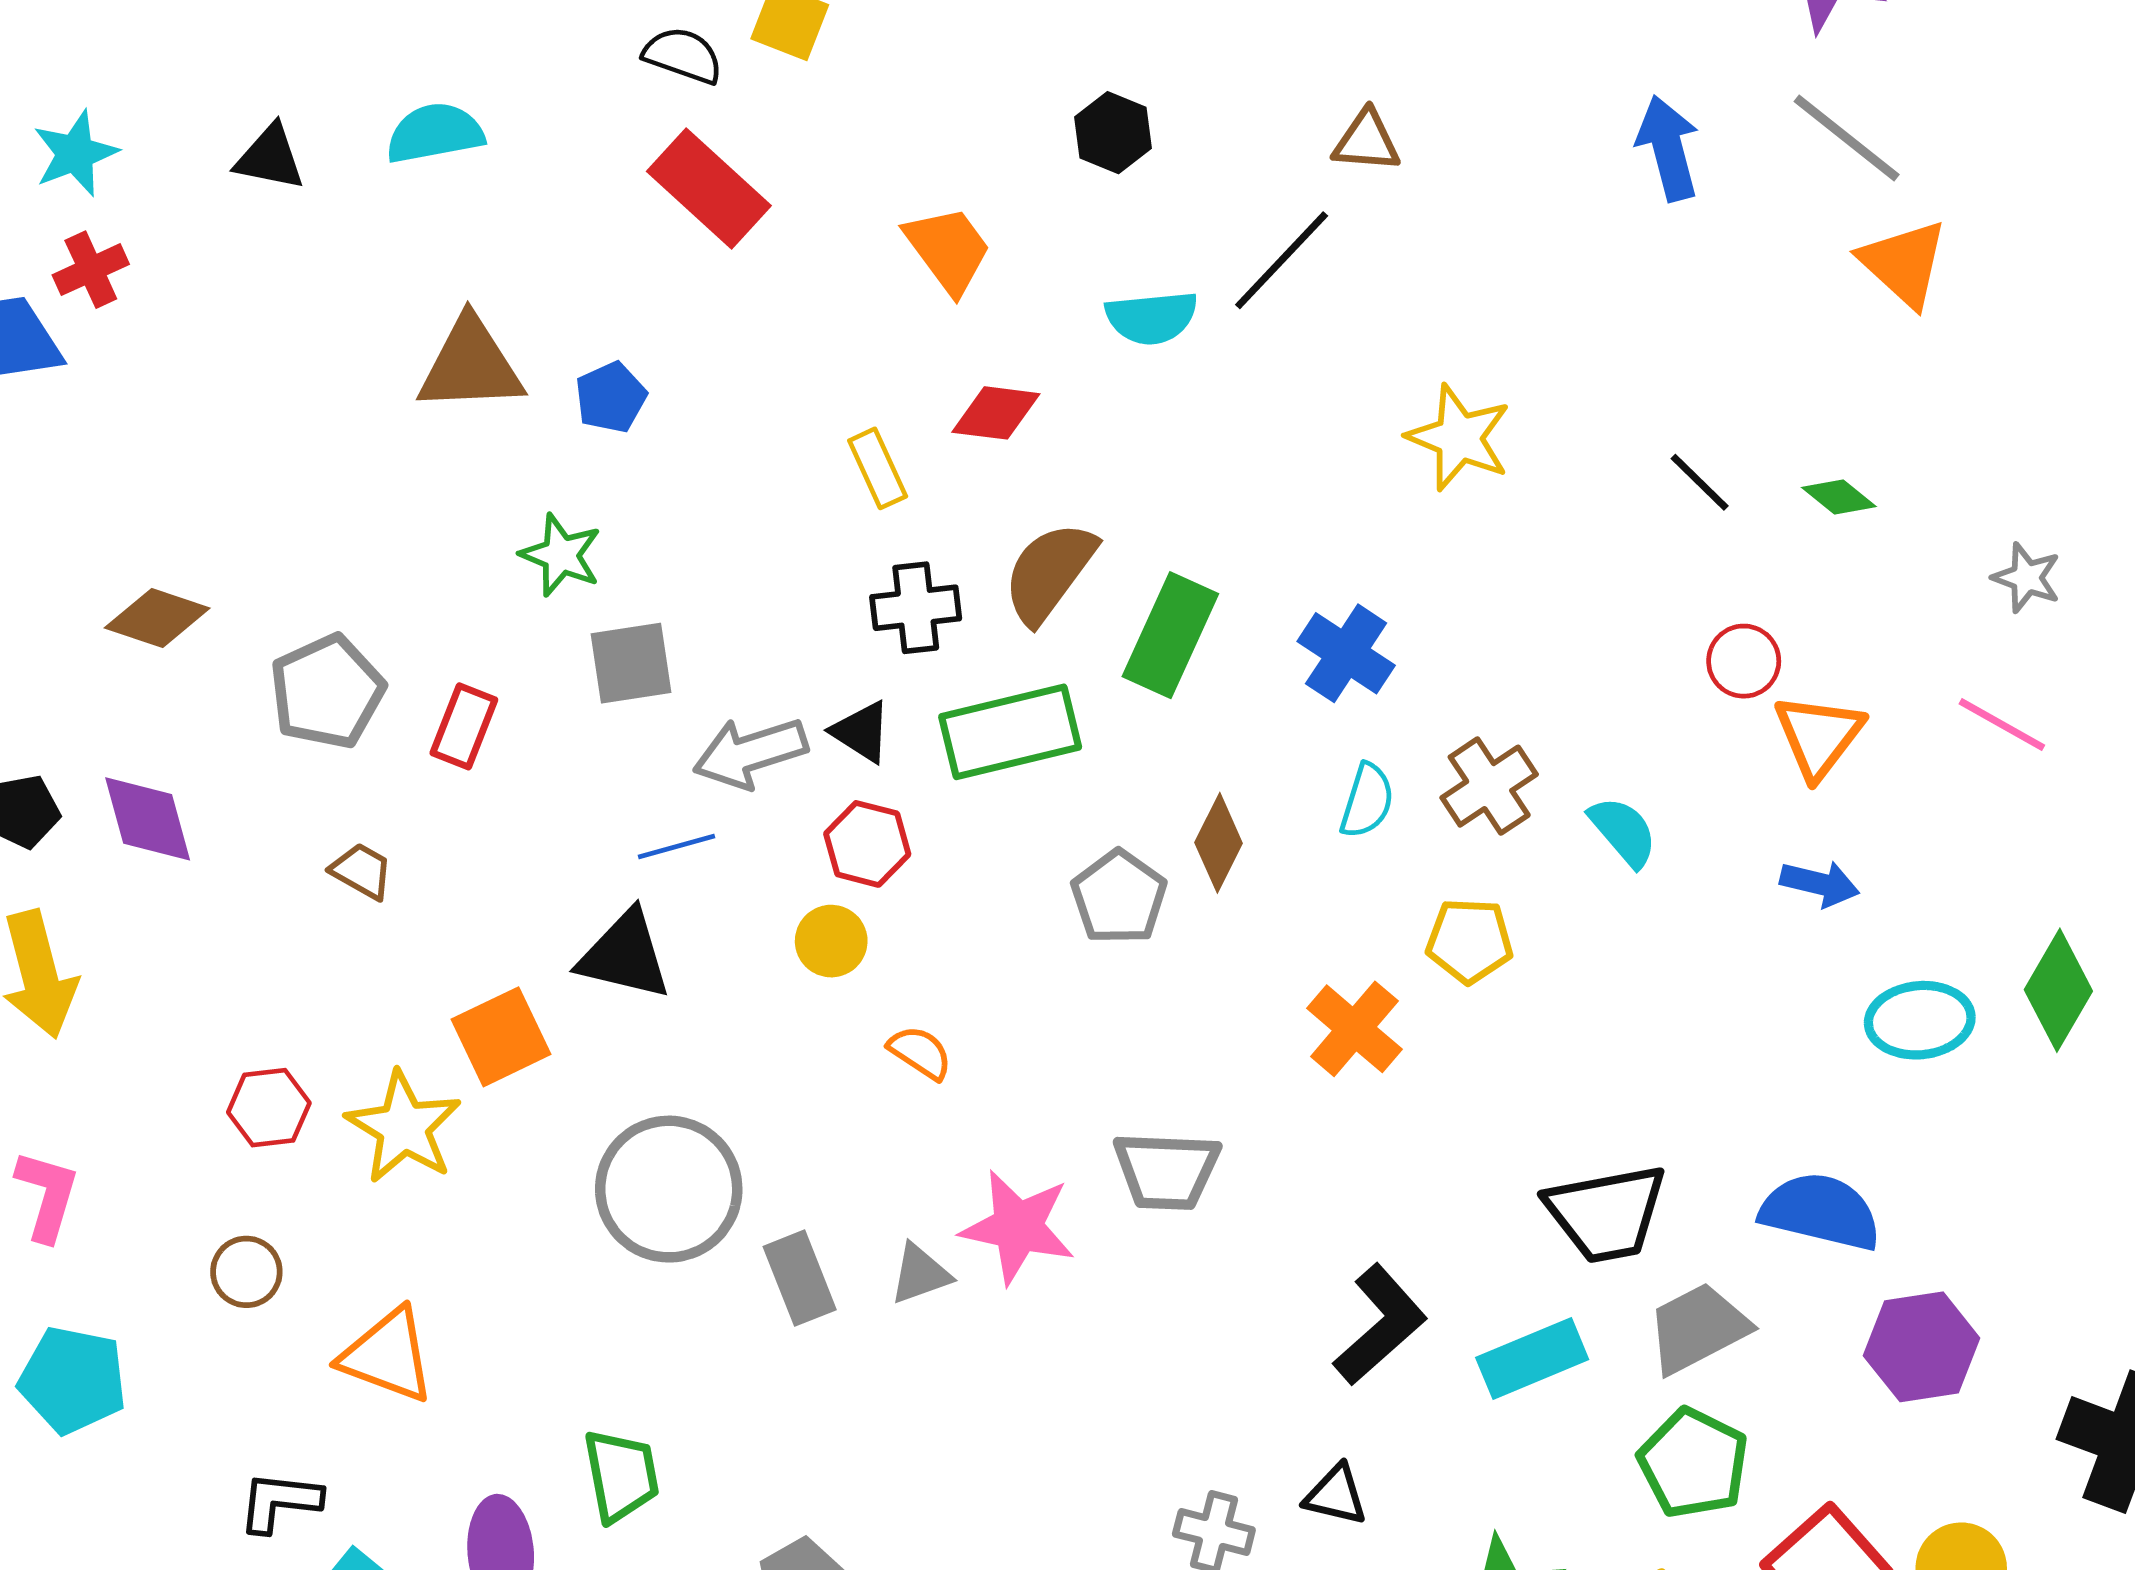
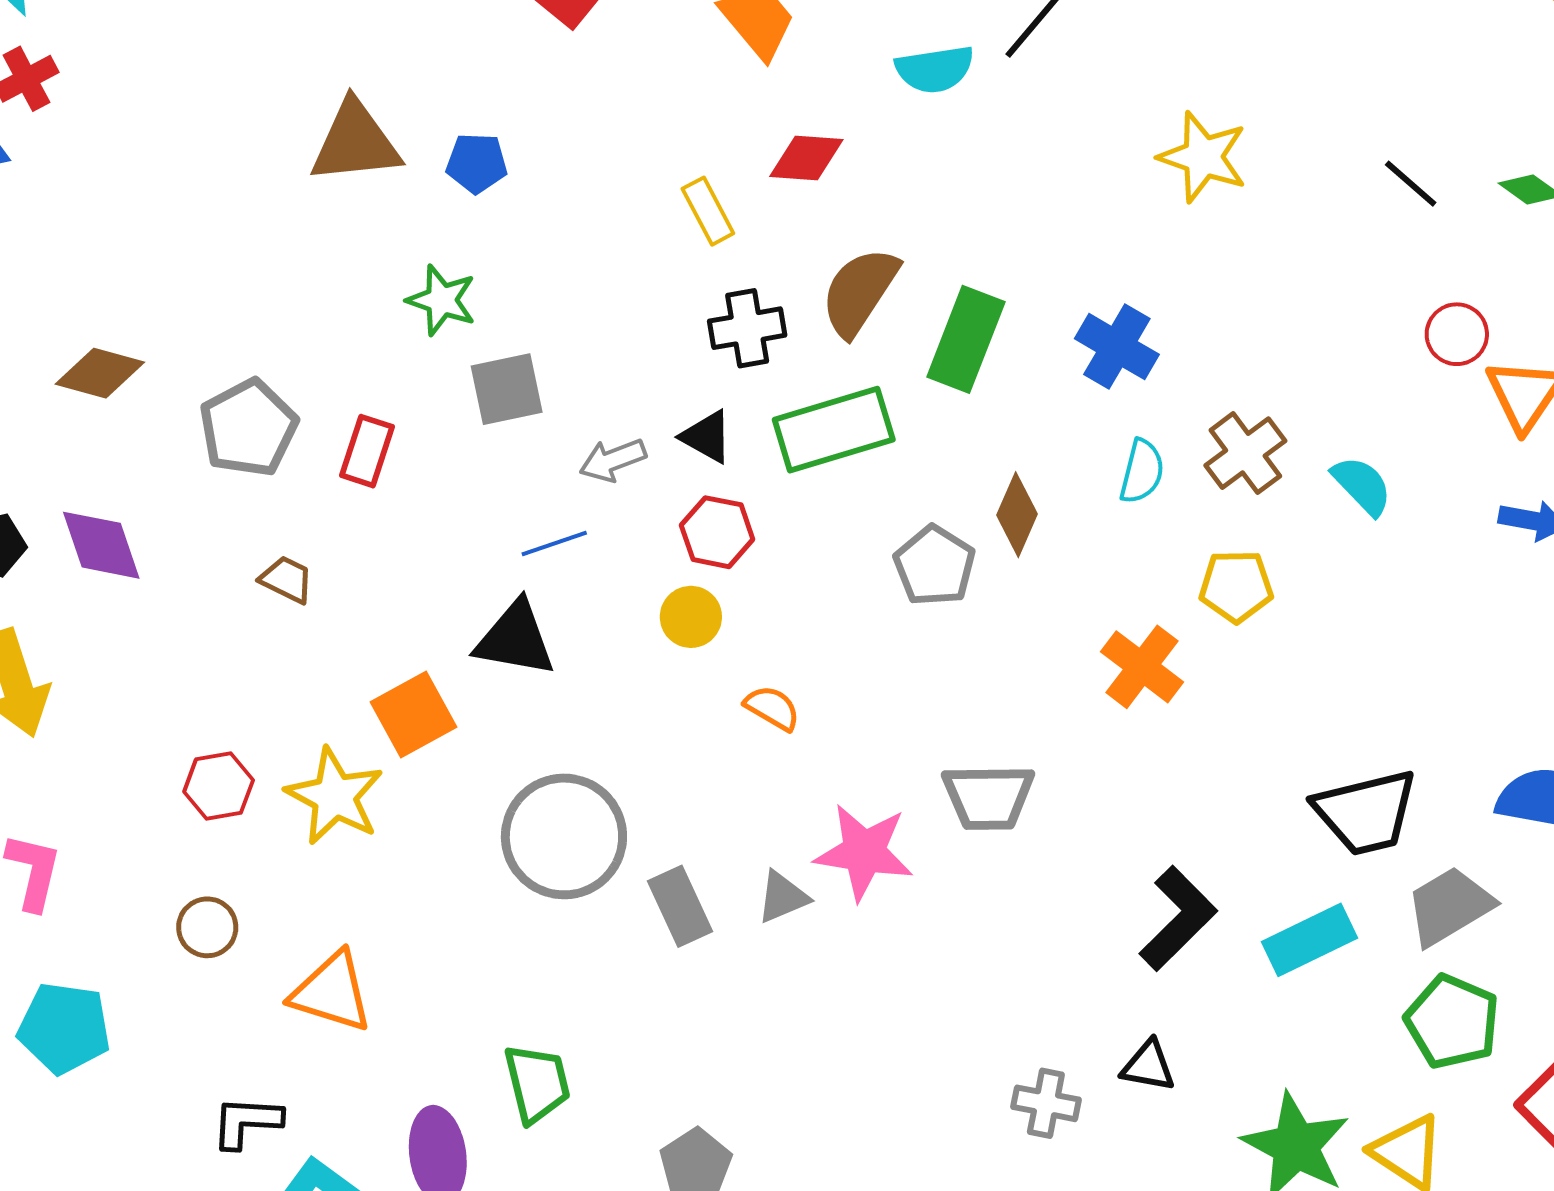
blue pentagon: (611, 397) -> (477, 163), turned 30
gray arrow: (750, 753) -> (613, 460), size x0.7

